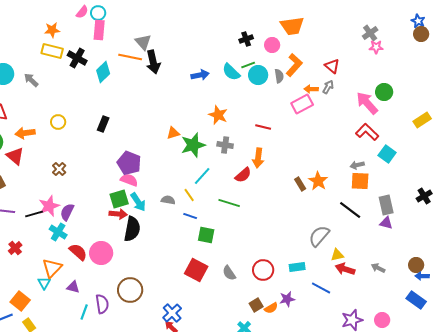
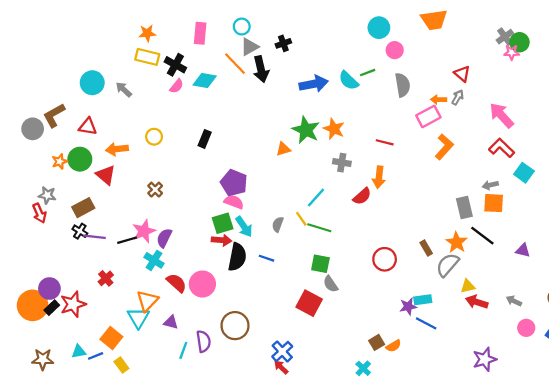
pink semicircle: (82, 12) -> (177, 86), moved
cyan circle: (98, 13) -> (242, 27), moved
orange trapezoid: (292, 26) -> (434, 20), moved
black cross: (246, 39) -> (283, 43), moved
gray triangle: (143, 42) -> (250, 47), turned 42
orange line: (130, 57) -> (235, 64), turned 35
orange L-shape: (294, 65) -> (444, 147), moved
cyan diamond: (103, 72) -> (205, 80), turned 55
blue arrow: (200, 75) -> (314, 84), size x1.4
cyan circle: (258, 75) -> (379, 28), moved
gray semicircle: (279, 76) -> (403, 85), size x1.5
green circle: (384, 92) -> (519, 42), moved
green star: (193, 145) -> (306, 130), moved, turned -30
orange star: (318, 181) -> (457, 242), moved
brown rectangle: (300, 184) -> (426, 248), moved
gray semicircle: (168, 200) -> (278, 224), turned -80
green line: (229, 203) -> (319, 228), moved
gray rectangle: (386, 205) -> (464, 208), moved
blue line: (190, 216) -> (266, 258), moved
red circle: (263, 270) -> (385, 259), moved
gray semicircle: (229, 273) -> (331, 284), moved
cyan triangle: (44, 283) -> (138, 318), size x1.5
blue line: (321, 288) -> (426, 323), moved
purple star: (287, 299) -> (408, 306), moved
pink circle: (382, 320) -> (526, 328), moved

